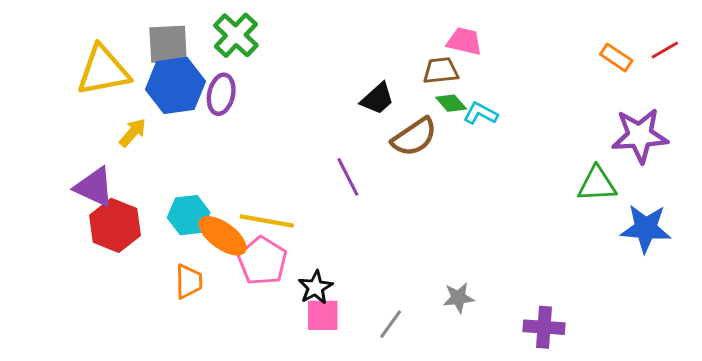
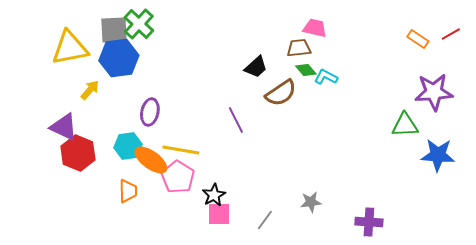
green cross: (236, 35) -> (139, 24), moved
purple ellipse: (221, 94) -> (150, 112), moved

